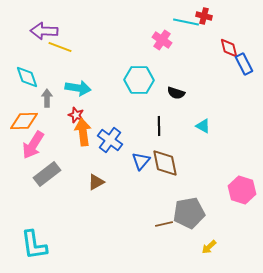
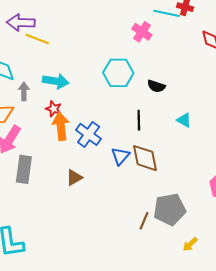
gray rectangle: (47, 174) -> (24, 169), turned -44
brown line: (164, 224) -> (144, 221), turned -54

